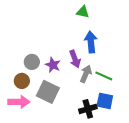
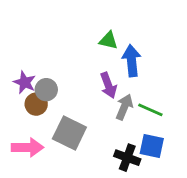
green triangle: (83, 12) -> (108, 40), moved
purple star: (53, 65) -> (25, 82), moved
brown circle: (22, 81) -> (36, 104), moved
black cross: (88, 109) -> (127, 158), turned 36

